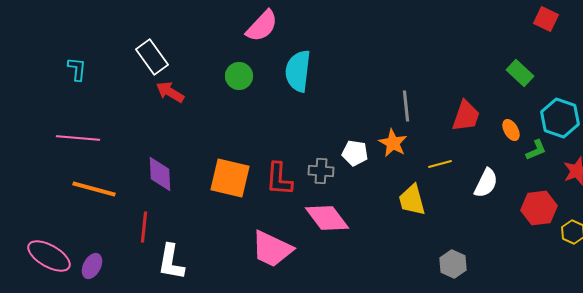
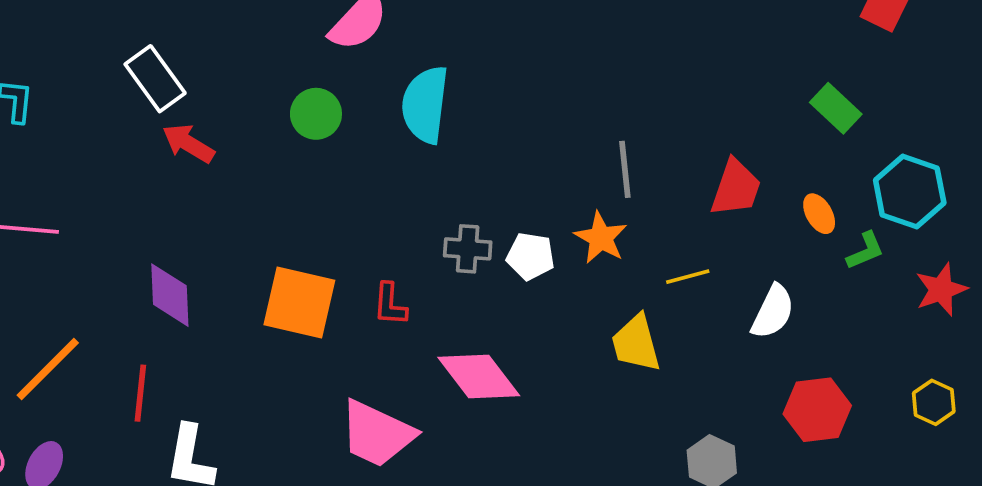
gray cross: (321, 171) -> (468, 249), moved
red L-shape: (279, 179) -> (390, 304), size x0.7
orange line: (94, 189) -> (48, 369), moved, turned -60
red hexagon: (539, 208) -> (817, 410), moved

